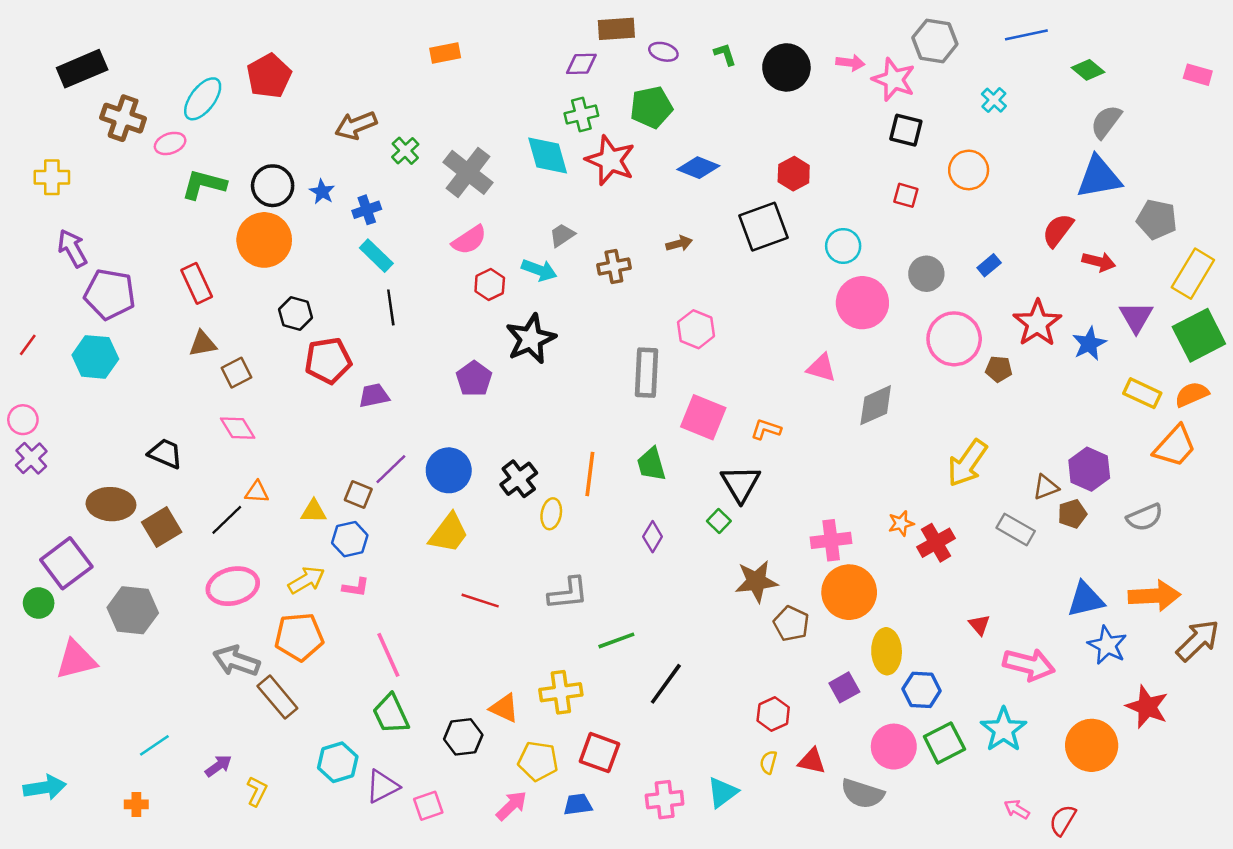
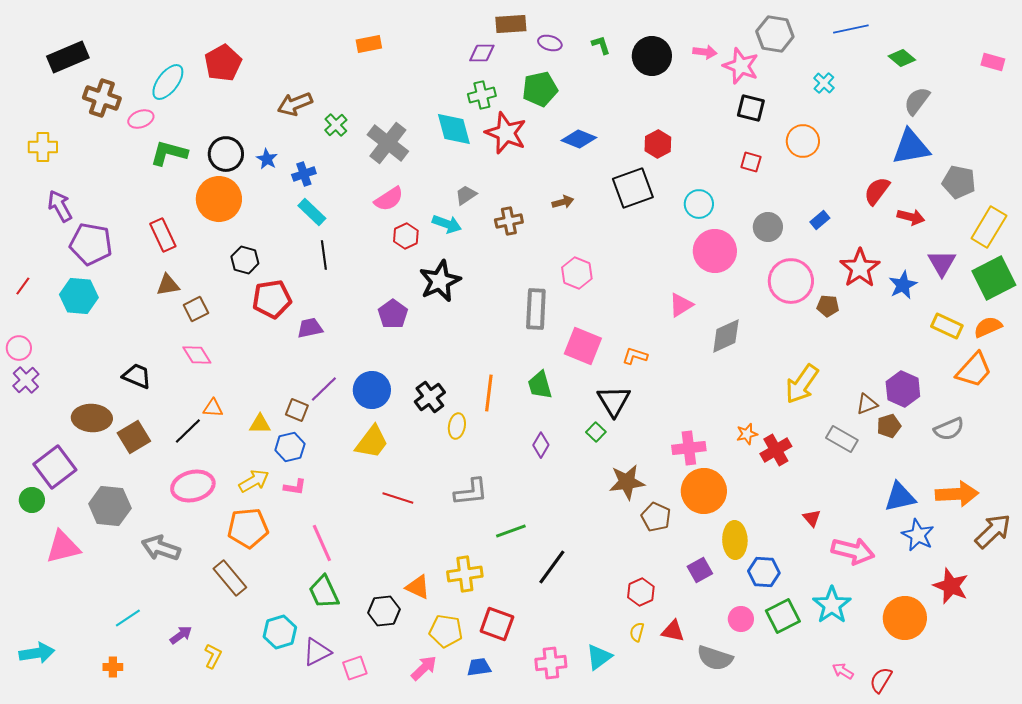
pink triangle: (821, 368) -> (681, 305), turned -48
gray arrow: (236, 661) -> (161, 548), moved
pink circle: (894, 747) -> (741, 619), size x0.7

